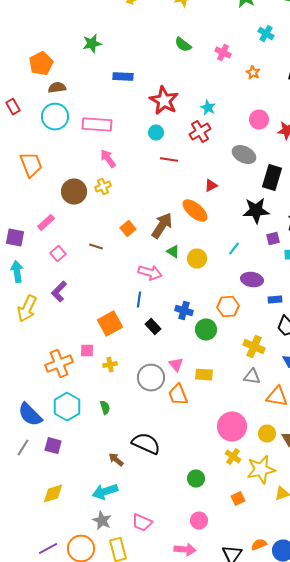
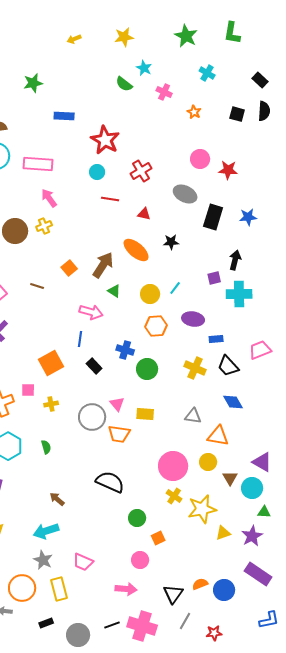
cyan star: (208, 108) -> (144, 68), moved
red triangle: (211, 186) -> (144, 214), moved, turned 40
black star: (256, 211) -> (171, 242), moved, size x0.6
yellow circle: (197, 259) -> (150, 294), moved
orange hexagon: (228, 307) -> (156, 326), moved
yellow cross: (254, 347) -> (195, 368), moved
orange trapezoid: (178, 395) -> (119, 434), turned -60
yellow circle: (267, 434) -> (208, 462), moved
black semicircle: (146, 444) -> (110, 482), moved
orange square: (238, 499) -> (158, 538), moved

